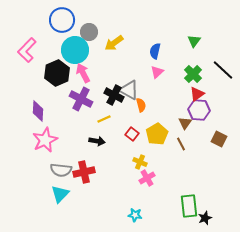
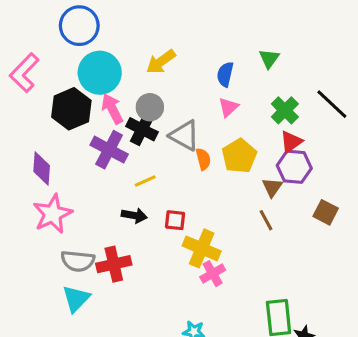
gray circle: (89, 32) -> (150, 107), moved
green triangle: (194, 41) -> (269, 59), moved
black cross: (114, 95) -> (142, 129), moved
red square: (132, 134) -> (175, 220), moved, turned -32
yellow pentagon: (157, 134) -> (239, 156), moved
yellow cross: (140, 162) -> (202, 248), size x1.6

